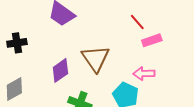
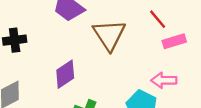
brown triangle: (96, 58) -> (109, 35), moved

